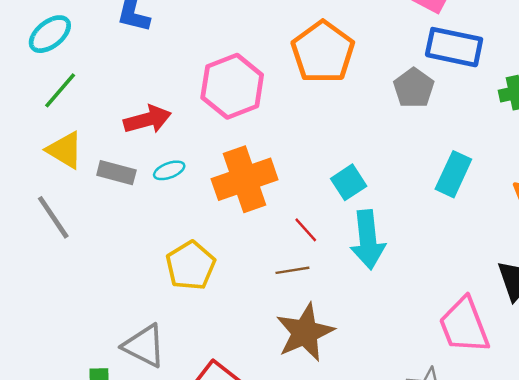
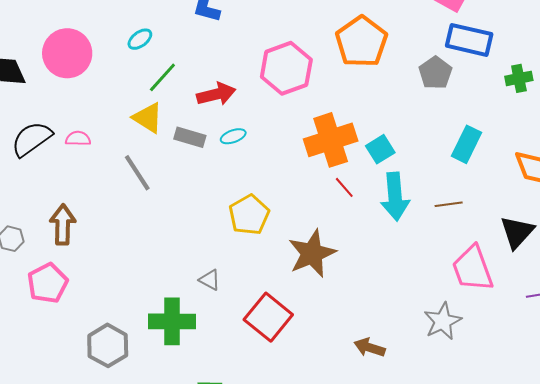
cyan ellipse: (50, 34) -> (140, 39), moved, size x0.7
green line: (60, 90) -> (162, 77), moved
orange cross: (245, 179) -> (331, 140), moved
brown line: (292, 270) -> (449, 204), moved
brown star: (305, 332) -> (312, 254), moved
gray triangle: (144, 346) -> (210, 280), size x0.6

